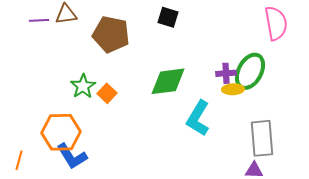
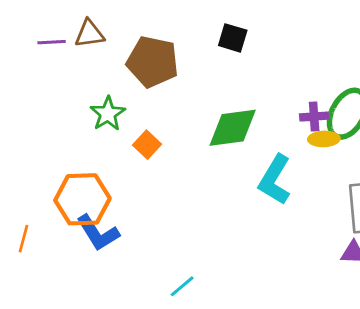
green star: (83, 86) -> (108, 114), moved

